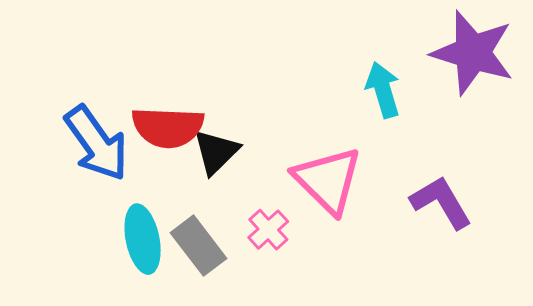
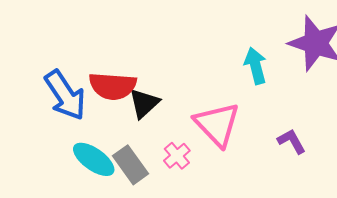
purple L-shape: (441, 202) -> (292, 141), size x0.7
cyan ellipse: (143, 239) -> (94, 159), turned -45

